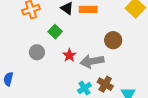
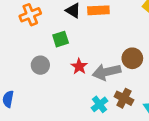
green square: (55, 32) -> (61, 39), turned 32
brown circle: (113, 40) -> (132, 58), moved

